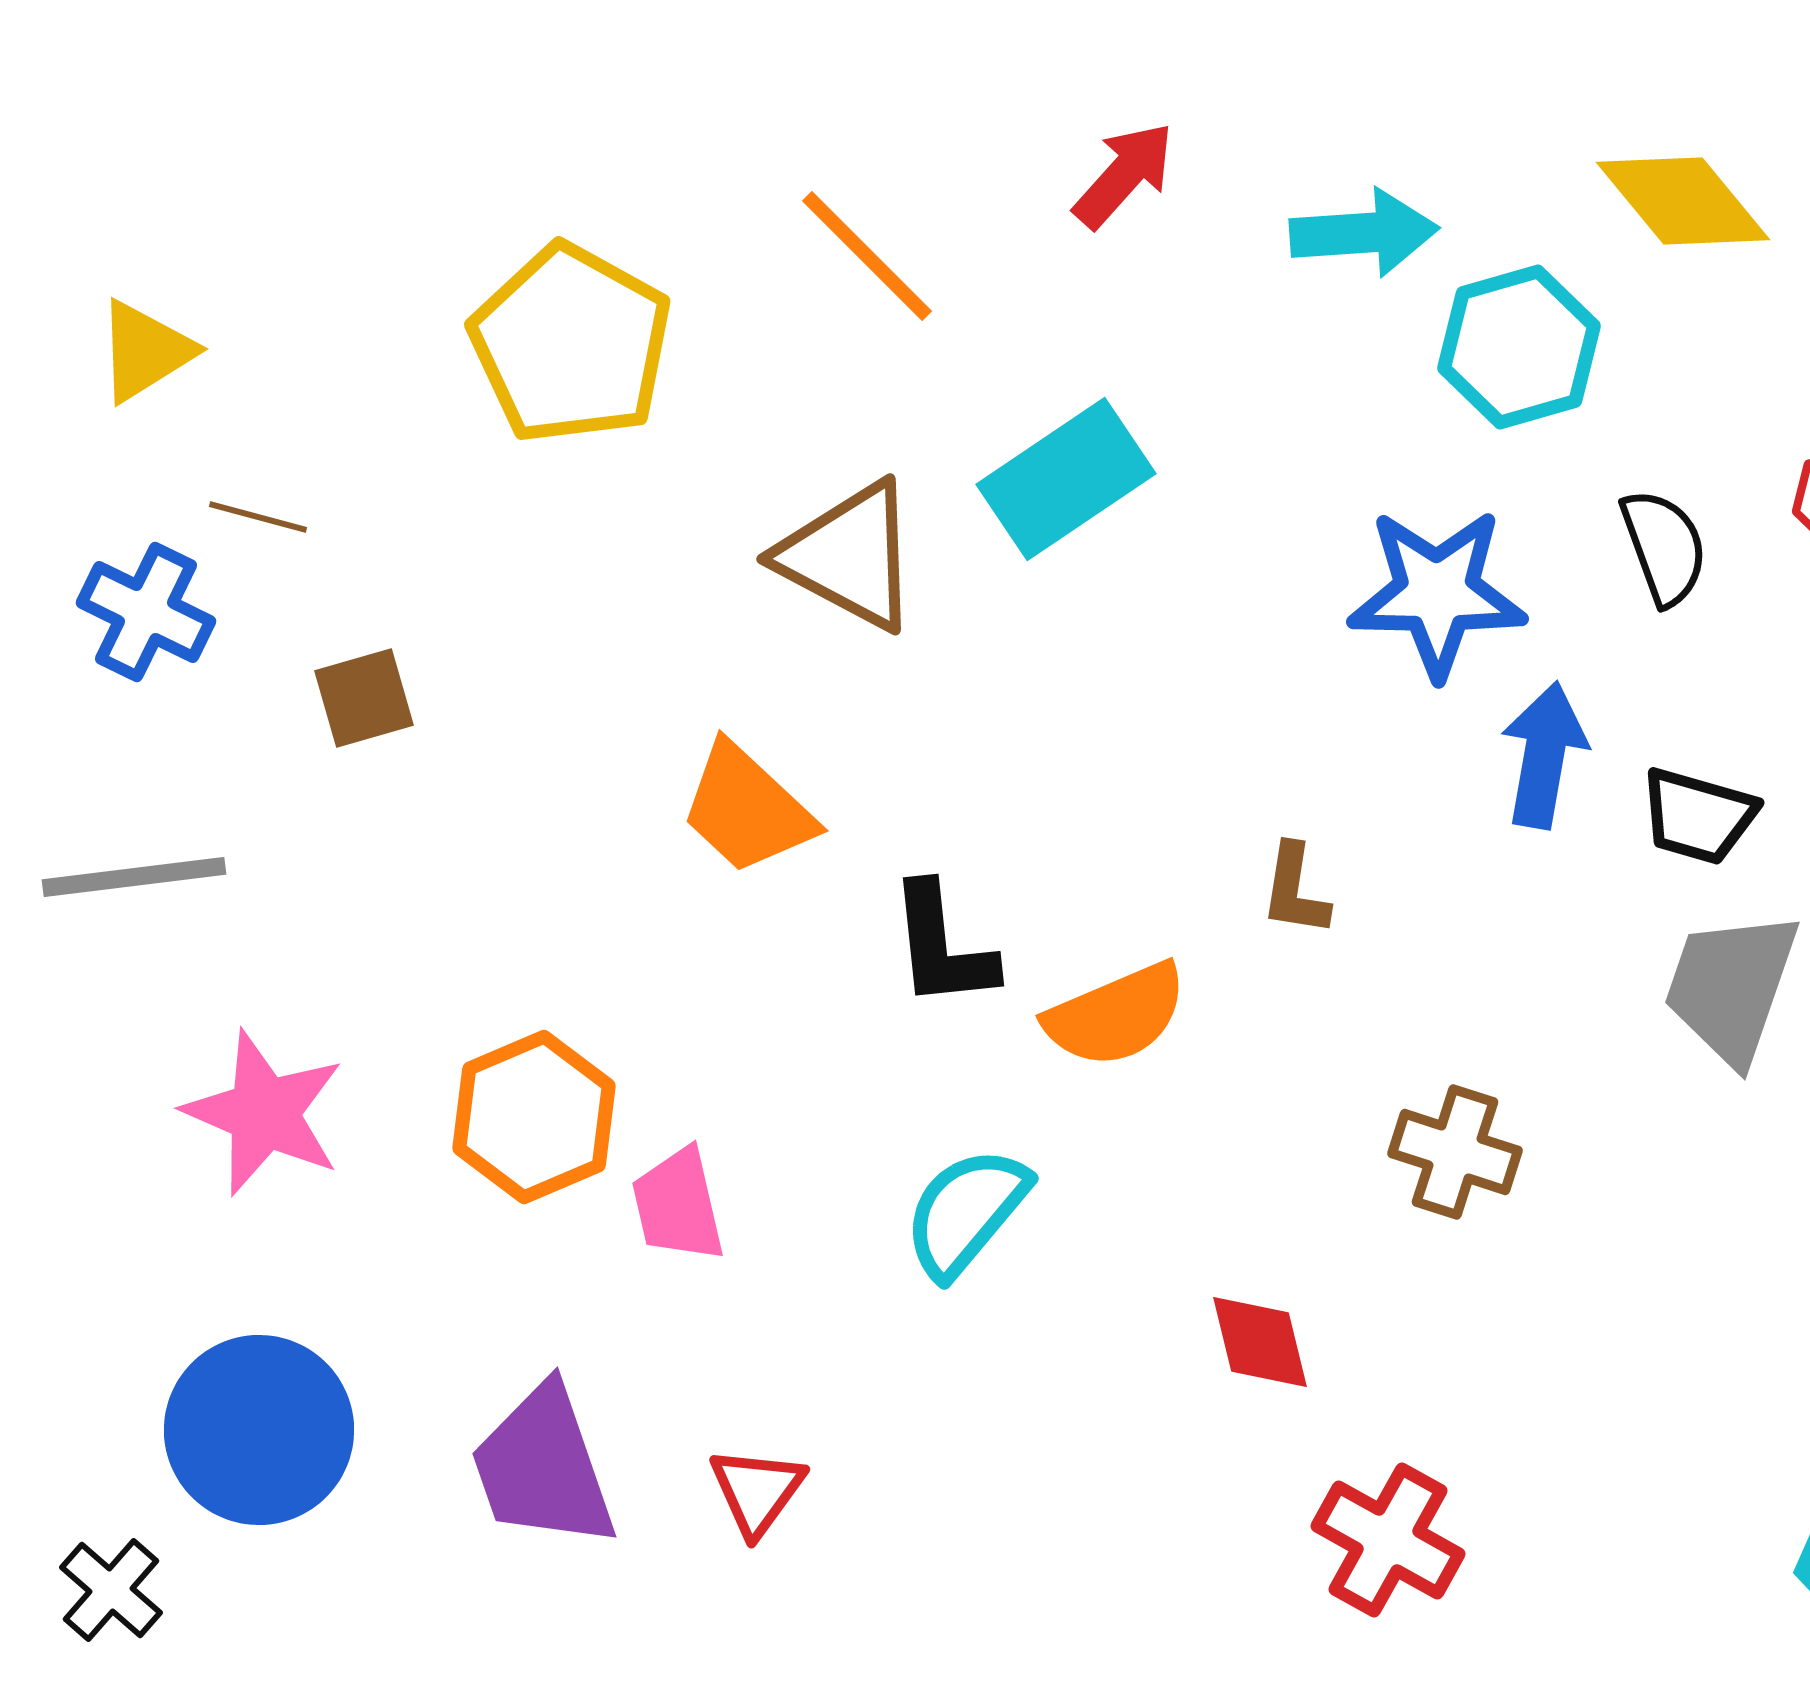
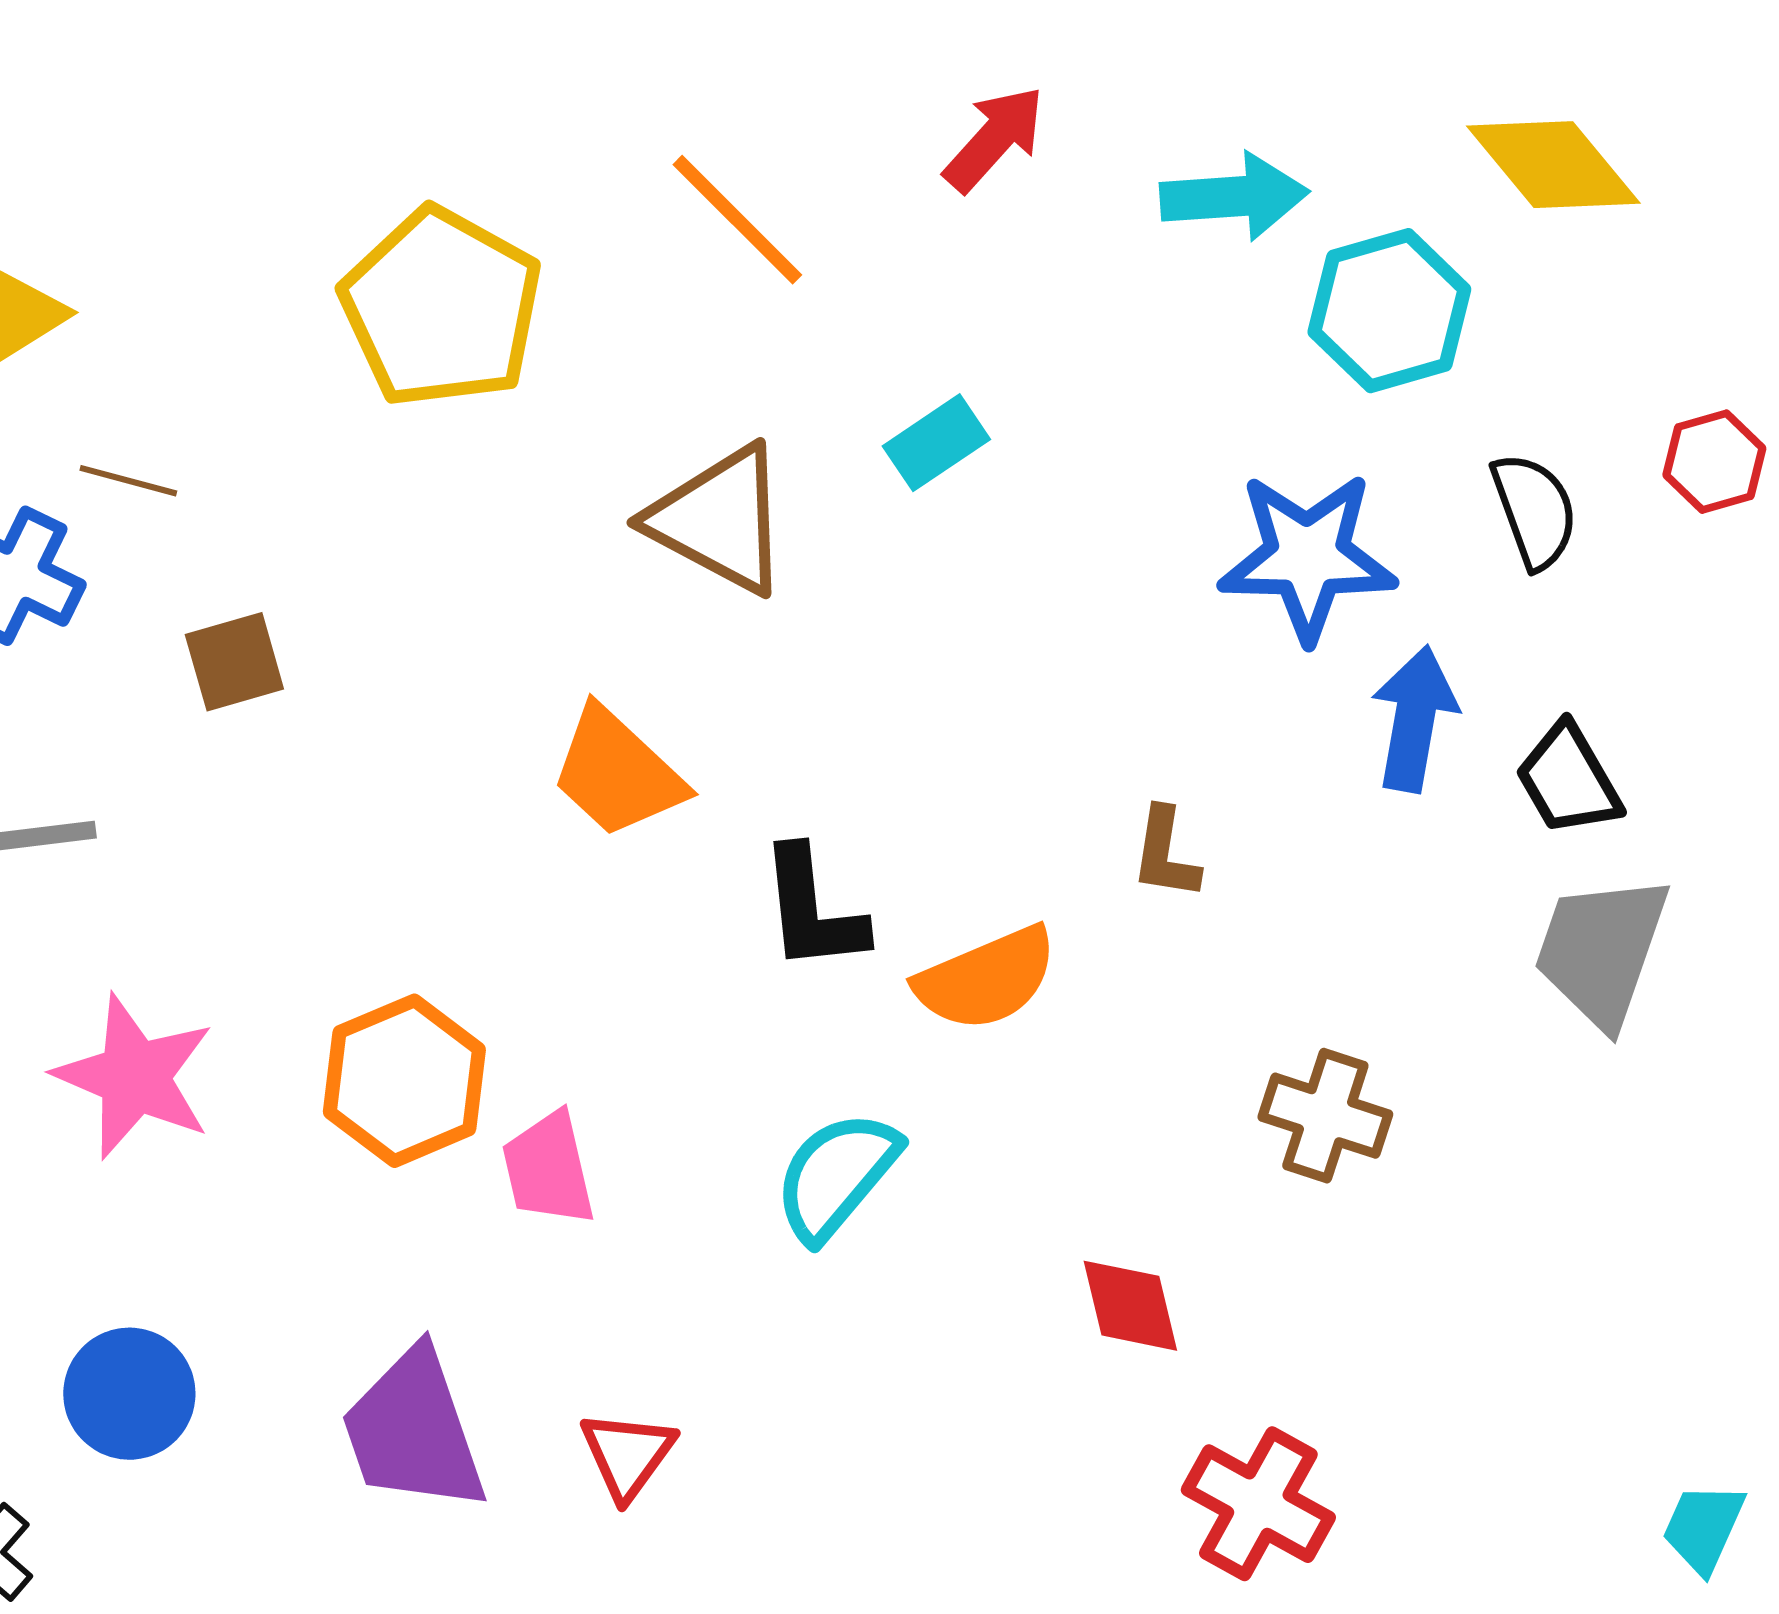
cyan rectangle: (1066, 479) -> (936, 443), size x0.6
black trapezoid: (1698, 816) -> (1568, 780), turned 44
blue circle: (259, 1430) -> (129, 1394), size x0.7

